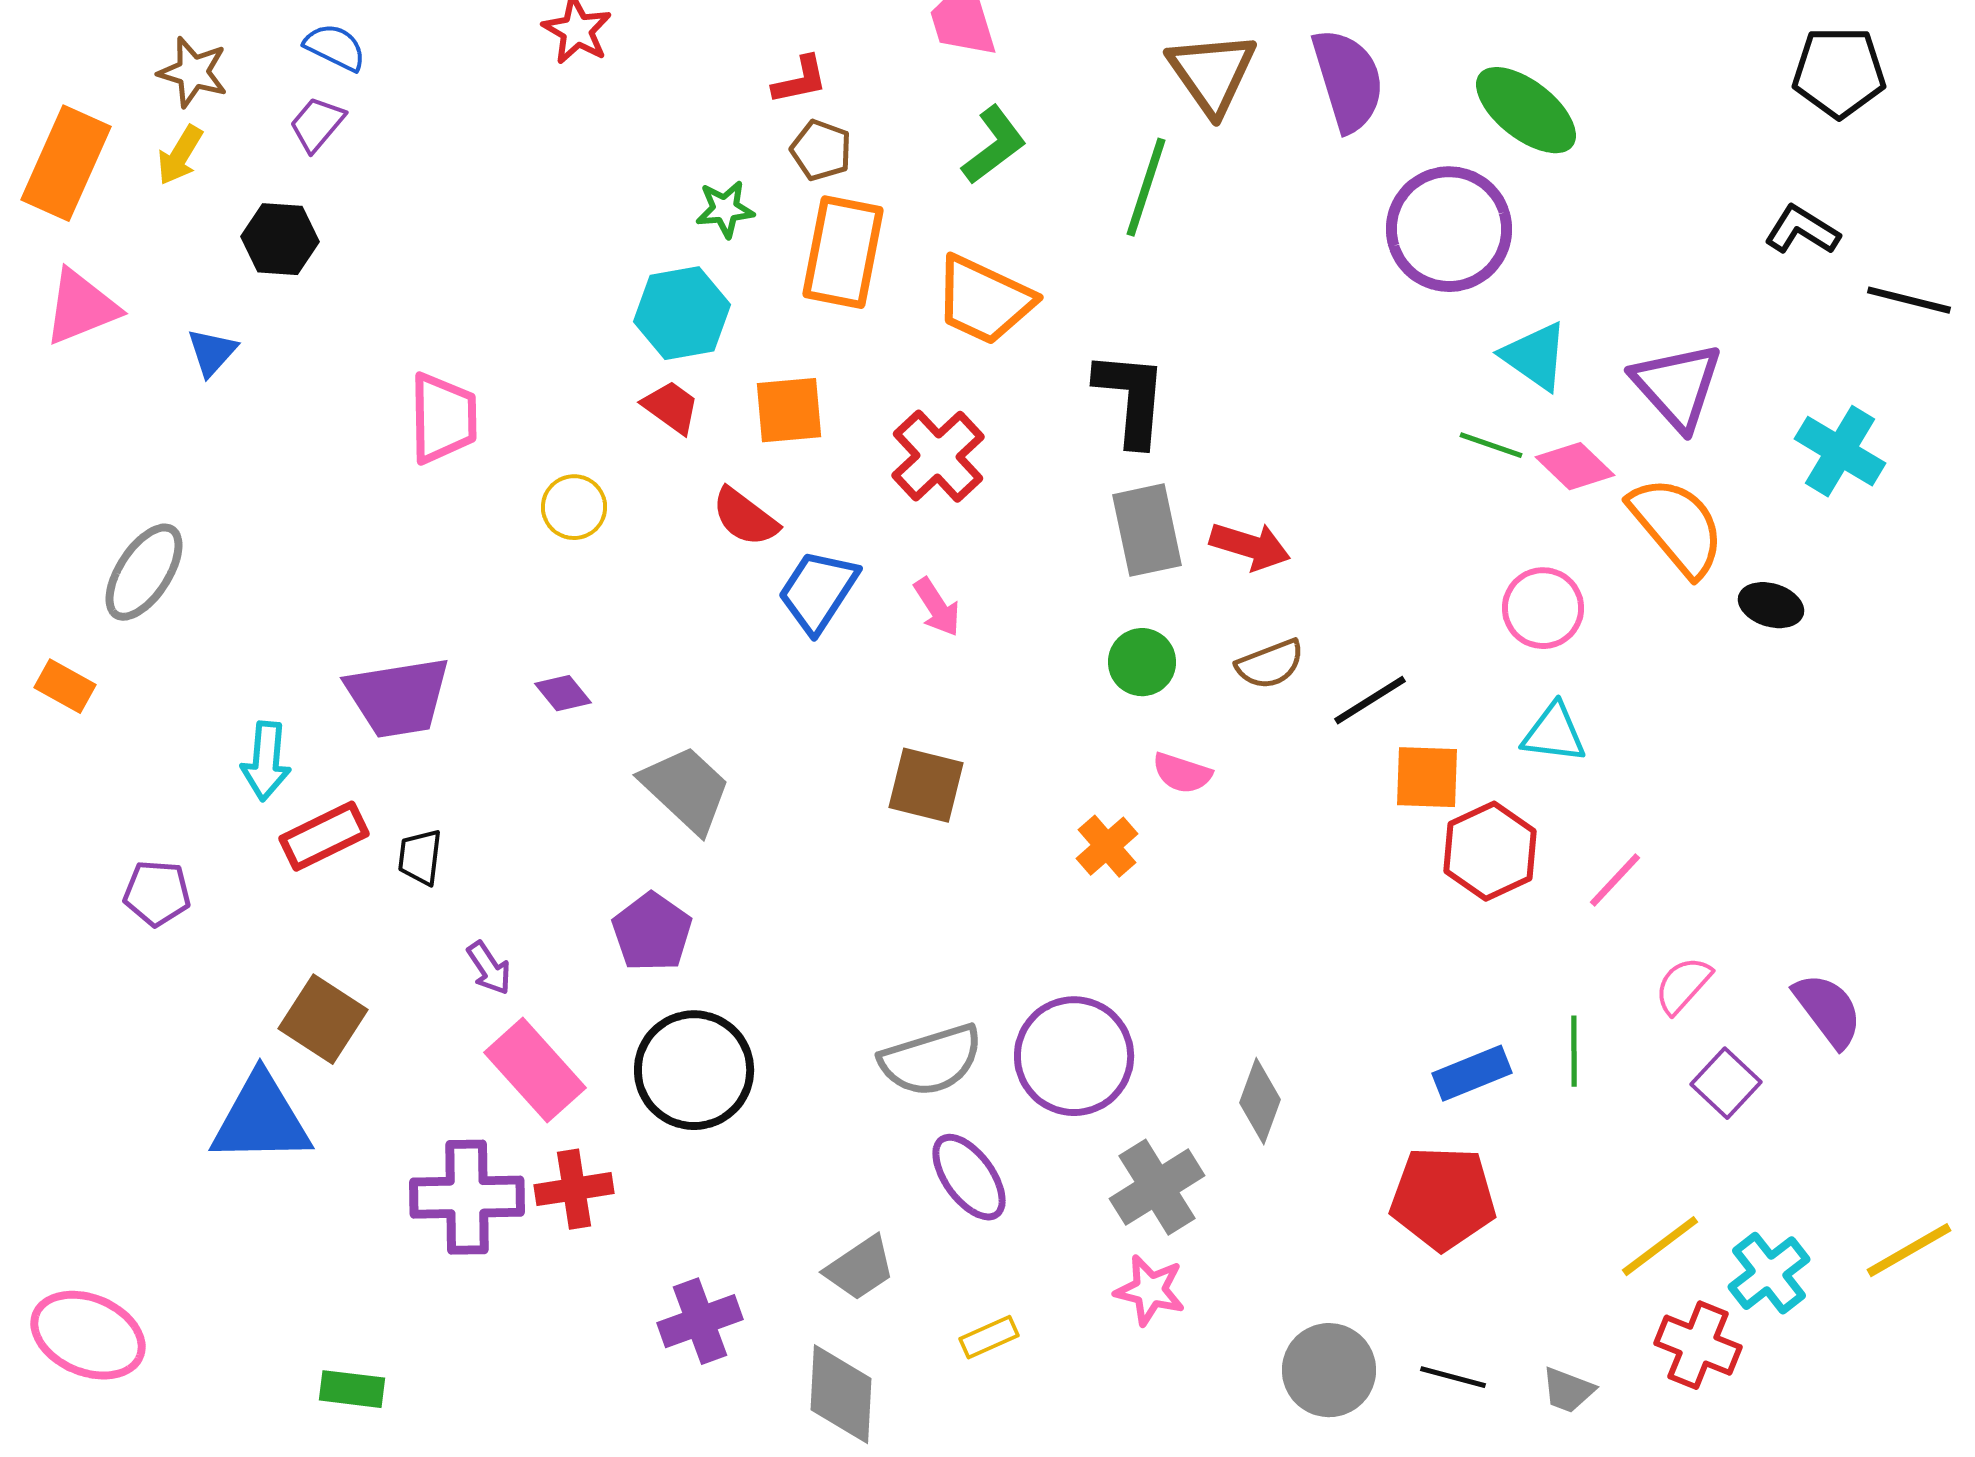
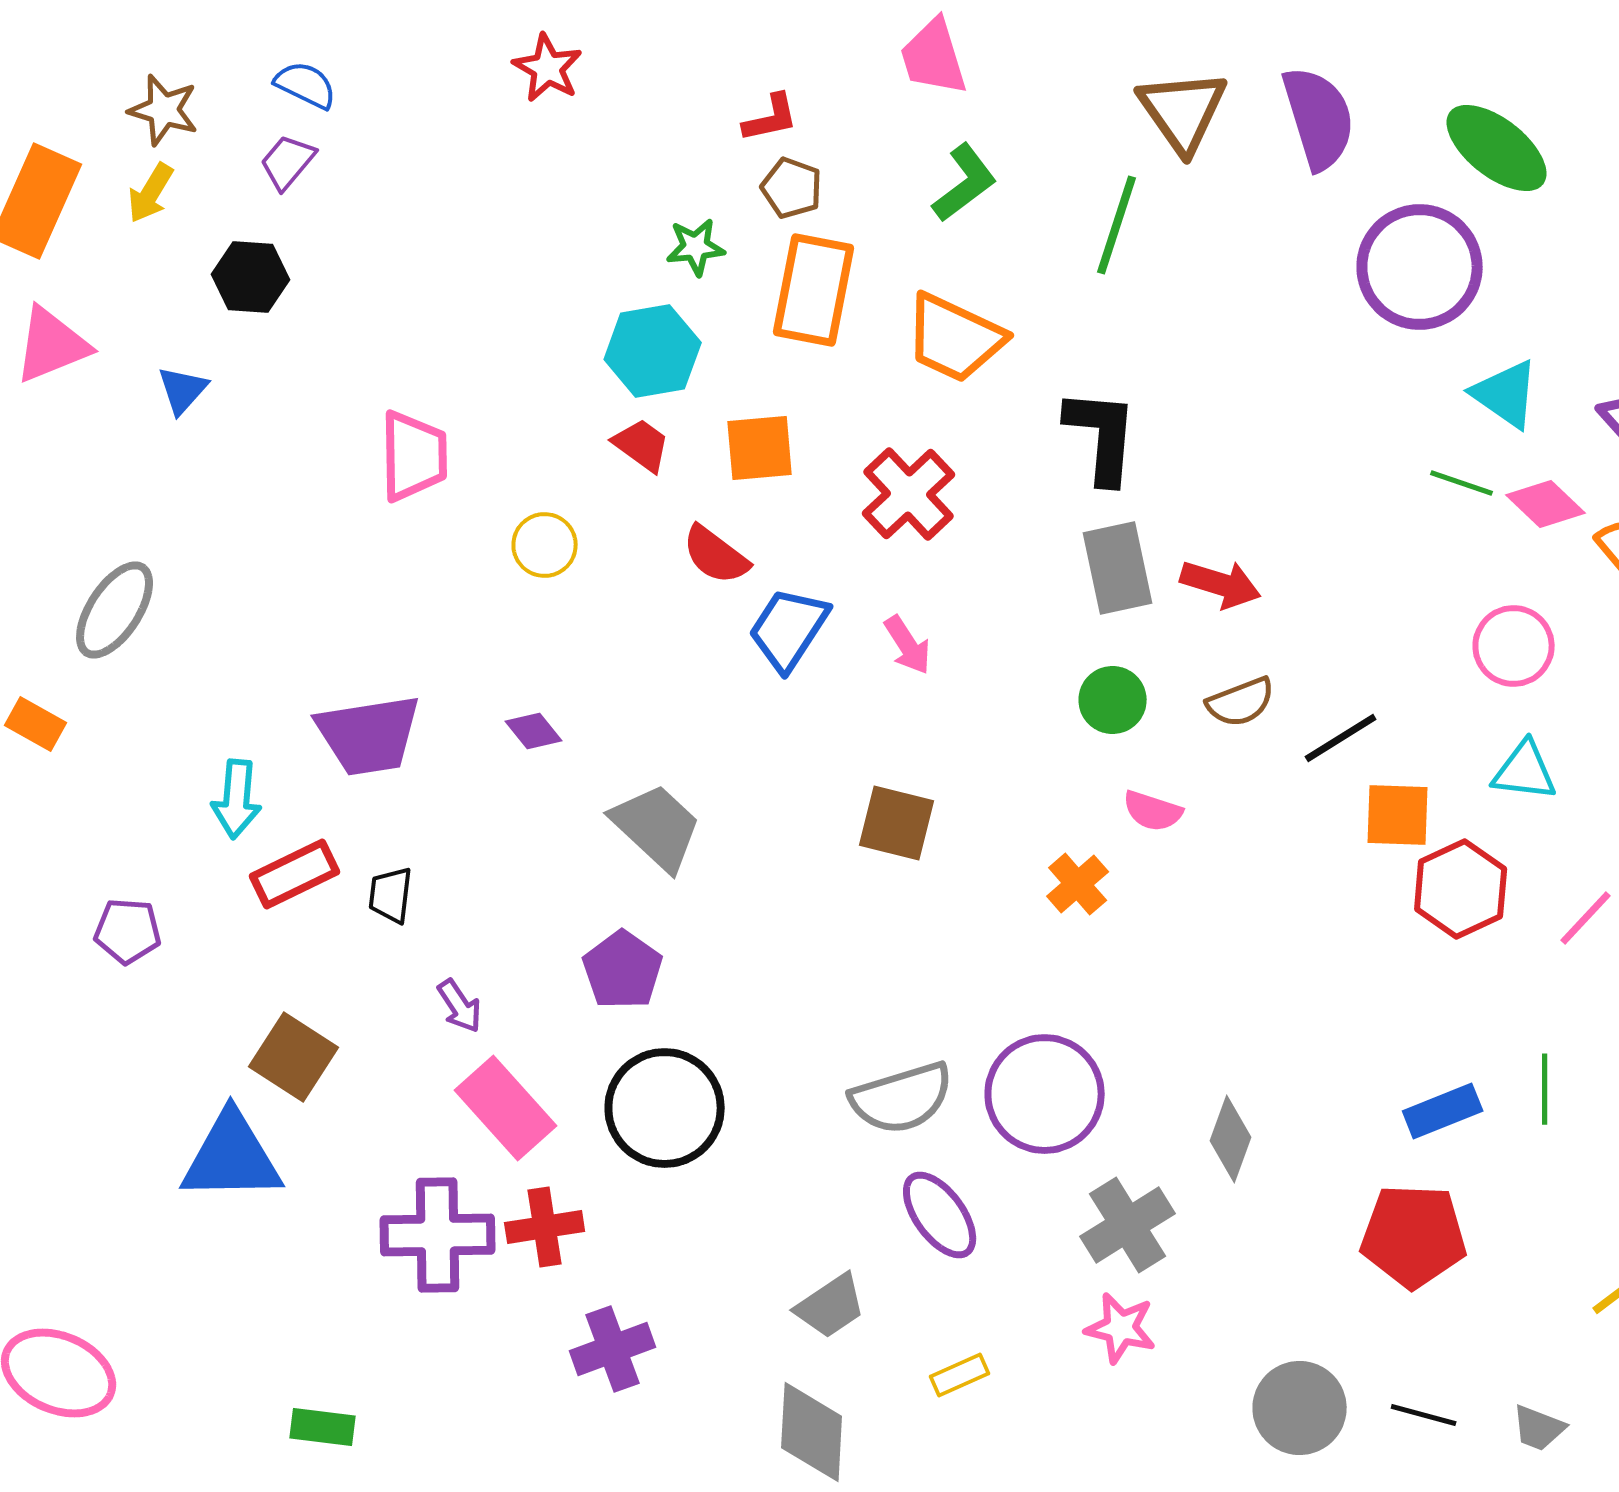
purple cross: (700, 1321) -> (613, 1349), moved

